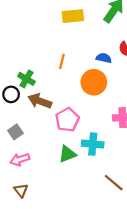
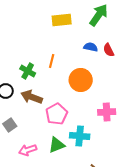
blue semicircle: (104, 58) -> (91, 47), moved
green cross: (26, 79) -> (28, 71), moved
pink arrow: (20, 160) -> (28, 150), moved

